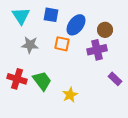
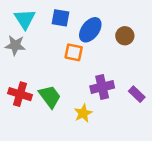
gray star: (30, 45) -> (15, 45), moved
purple cross: (97, 50) -> (102, 87), moved

